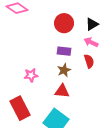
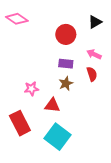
black triangle: (92, 24) -> (95, 22), moved
red triangle: (62, 91) -> (52, 105), moved

